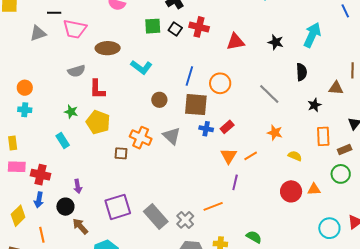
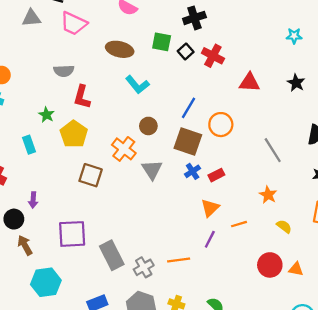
black star: (276, 42) -> (296, 83), moved
brown ellipse: (108, 48) -> (120, 49), moved
blue cross: (206, 129) -> (193, 171), turned 32
orange cross: (141, 138) -> (124, 149), moved
brown square: (121, 153) -> (91, 175), size x1.5
orange line: (251, 156) -> (239, 224), moved

